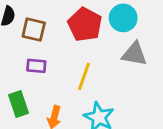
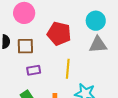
cyan circle: (123, 18) -> (96, 21), moved

